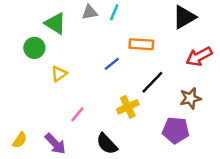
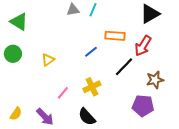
green triangle: (55, 23) -> (19, 22), moved
green circle: (34, 48) -> (13, 54), moved
red arrow: (199, 57) -> (143, 46), moved, turned -30
yellow cross: (128, 107) -> (92, 87), moved

